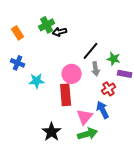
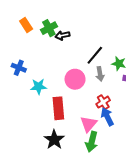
orange rectangle: (18, 33) -> (26, 25), moved
red cross: (109, 89) -> (103, 102), moved
red rectangle: (66, 95) -> (58, 108), moved
green arrow: (88, 134) -> (92, 142), turned 120

